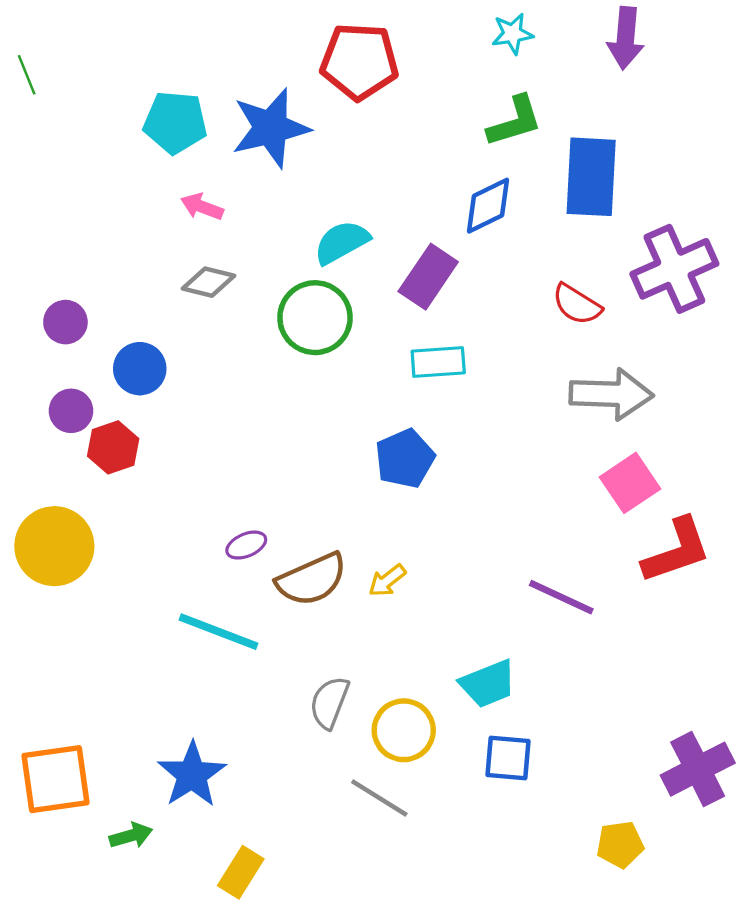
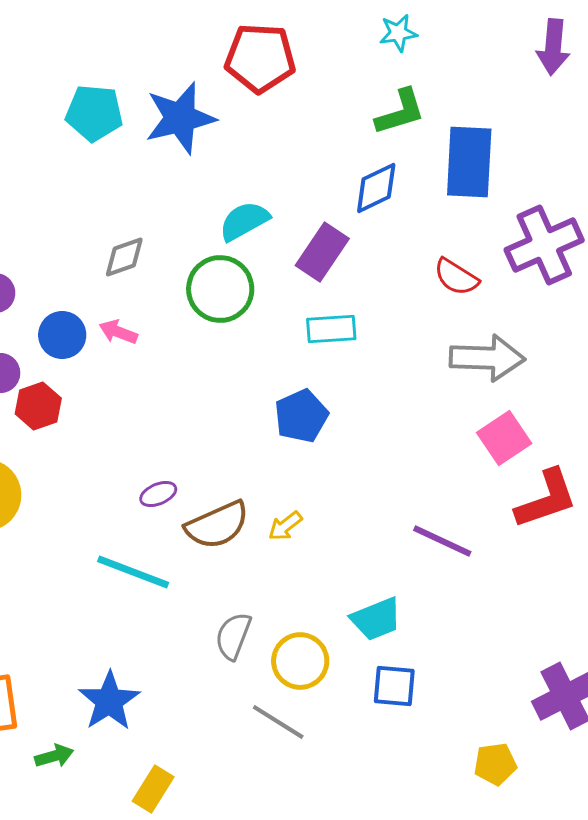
purple arrow: (626, 38) -> (553, 47), moved
pink arrow: (202, 207) -> (118, 332), moved
gray diamond: (209, 282) -> (124, 257), turned -33

